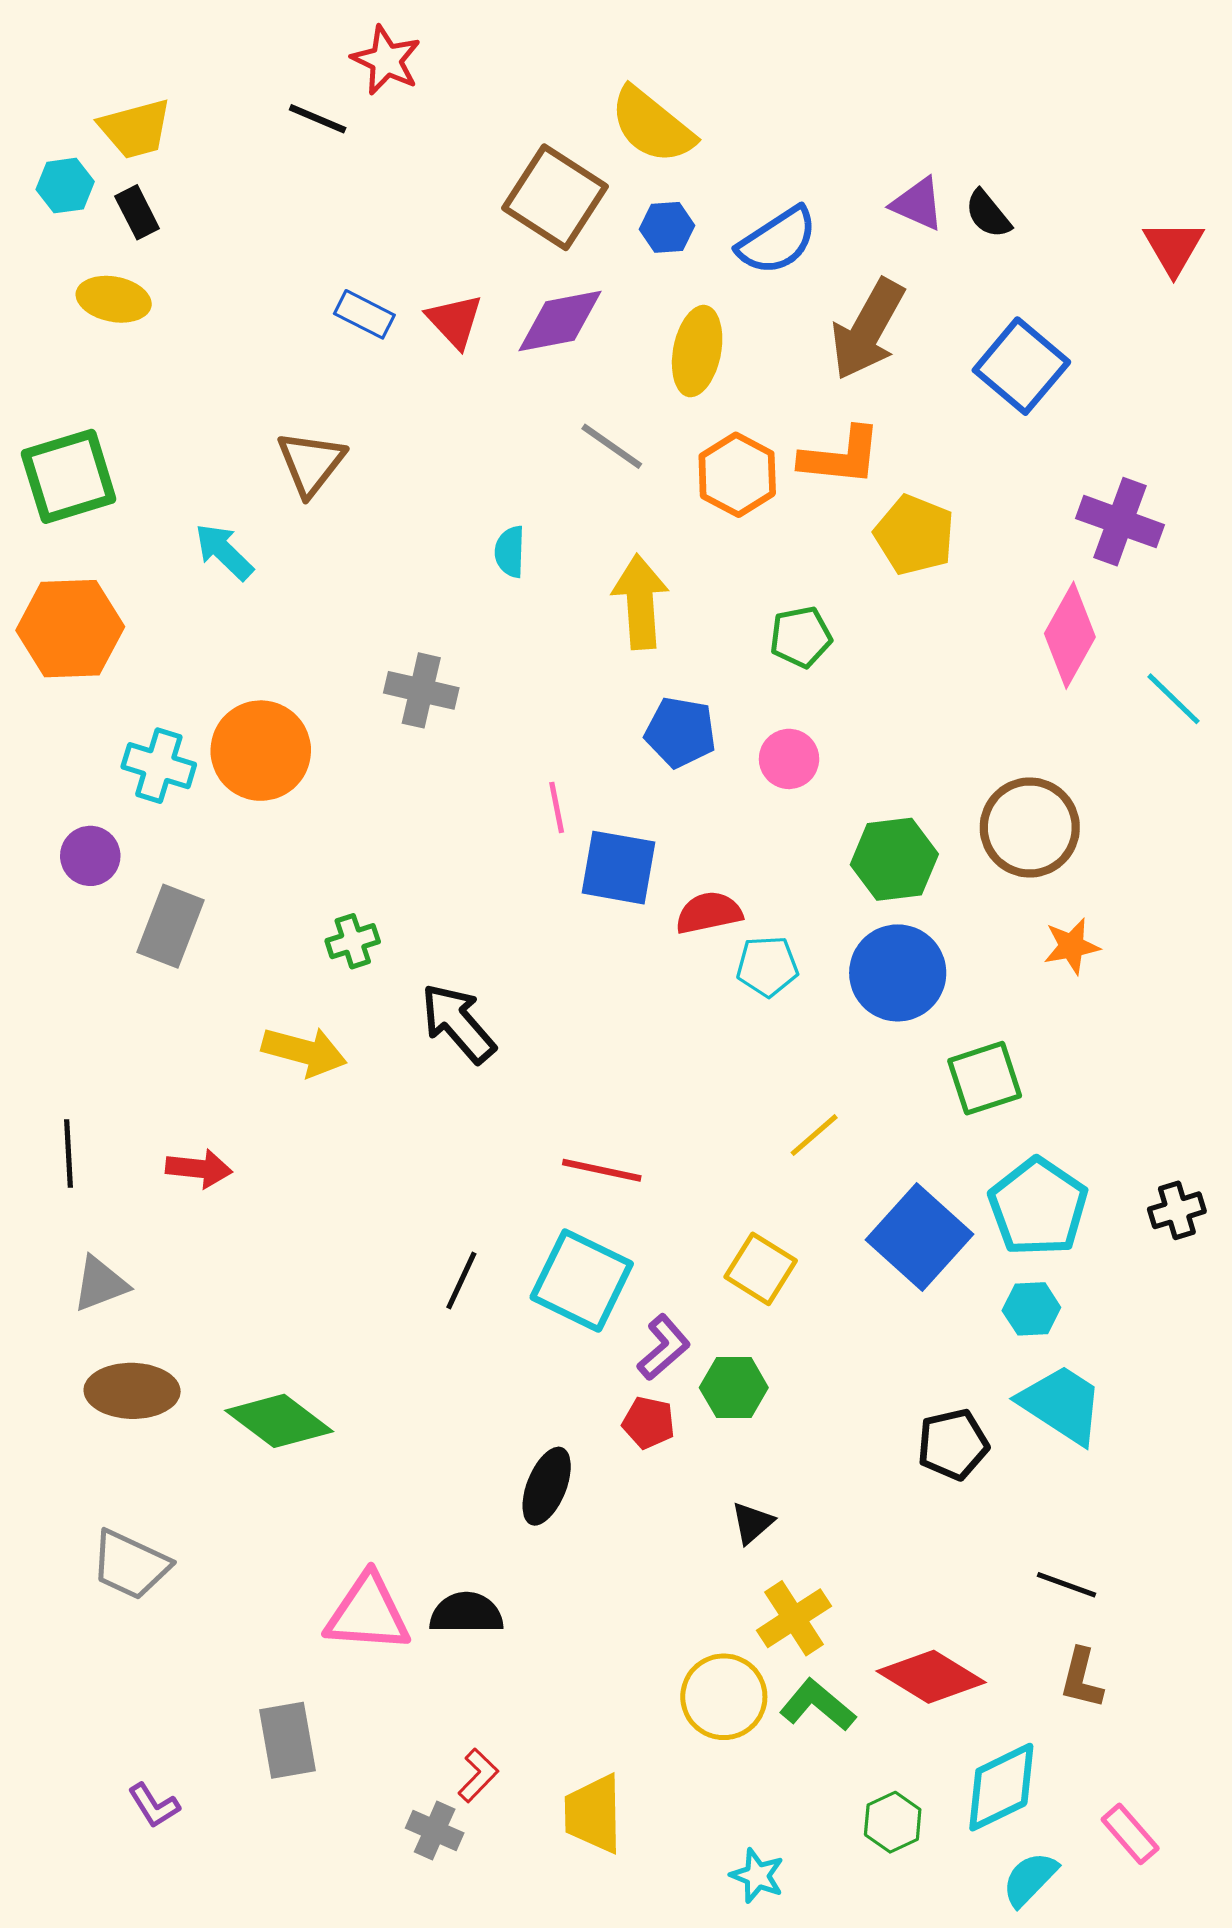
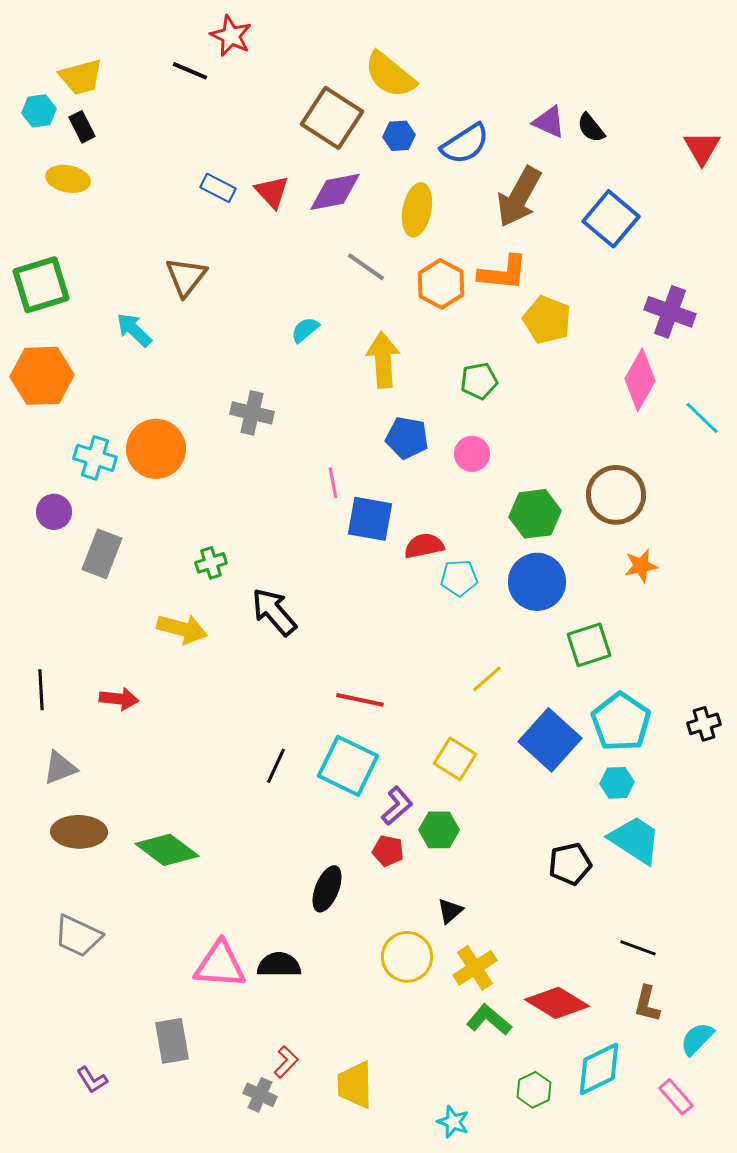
cyan semicircle: (510, 552) -> (305, 330), turned 48
yellow circle: (724, 1697) -> (407, 957), moved
cyan semicircle: (1030, 1879) -> (697, 1039), moved

